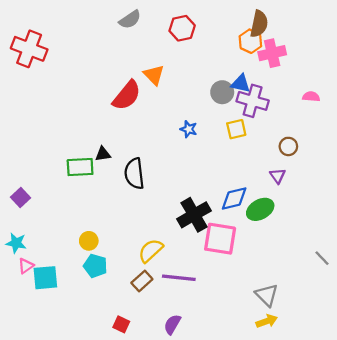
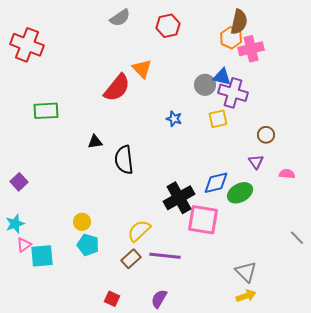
pink semicircle: (311, 97) -> (287, 174), moved
green rectangle: (80, 167) -> (46, 111), moved
cyan star: (16, 243) -> (15, 224), turned -30

